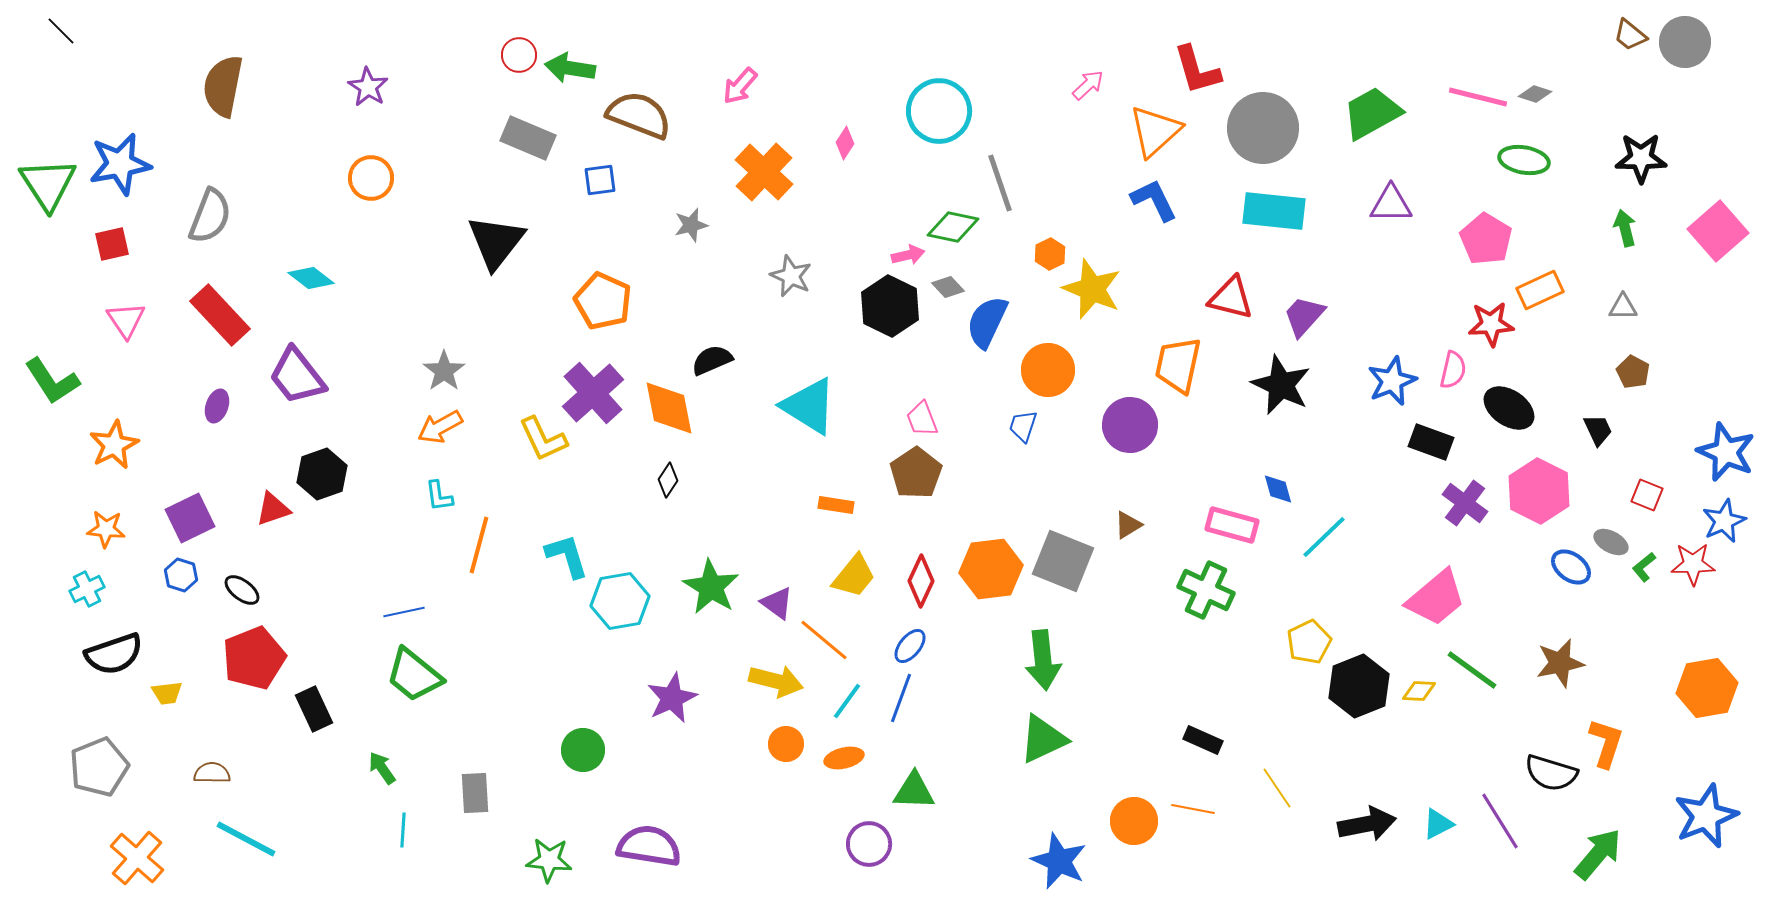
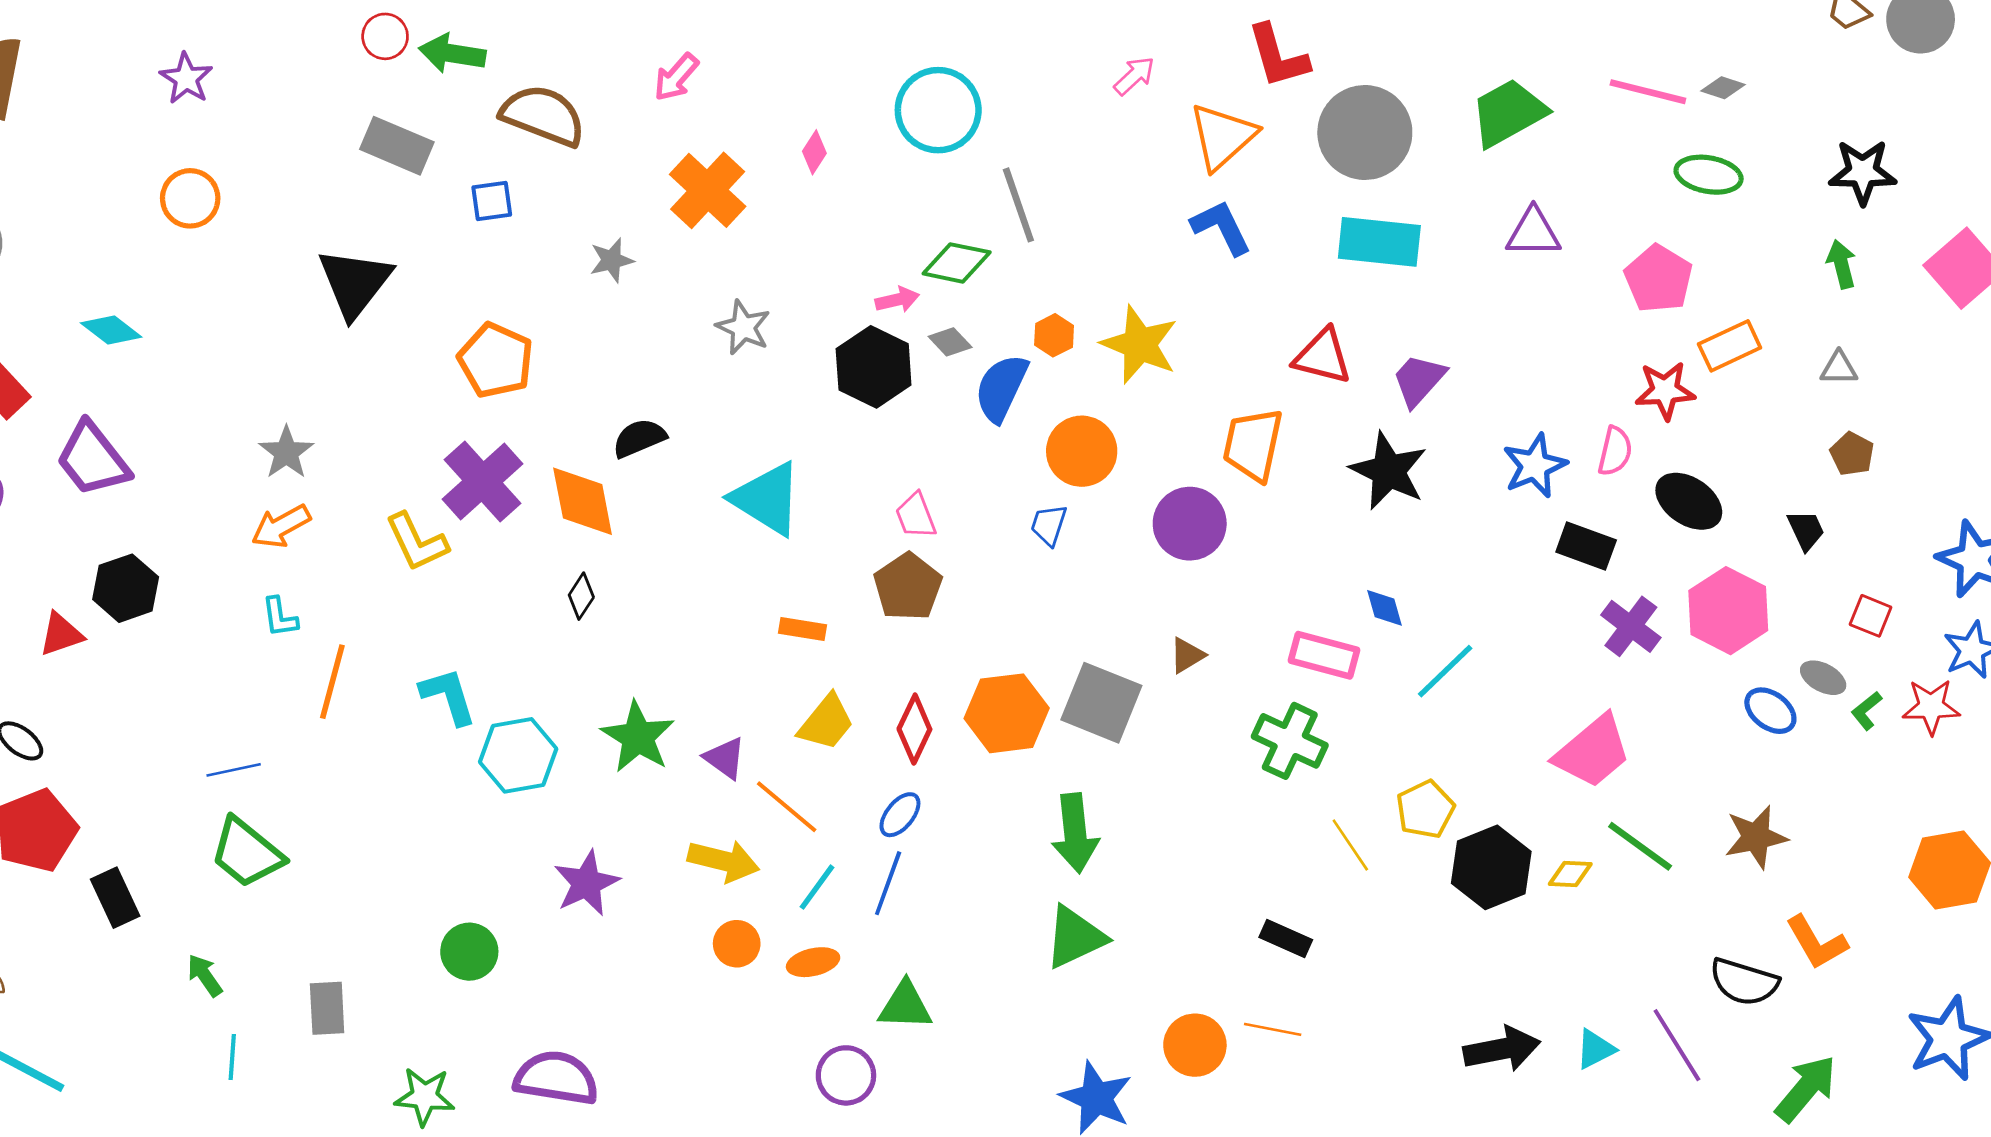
orange hexagon: (1050, 254) -> (1054, 335), moved
orange L-shape: (1606, 743) -> (1817, 942), turned 132
yellow line: (1277, 788) -> (1350, 845), moved

